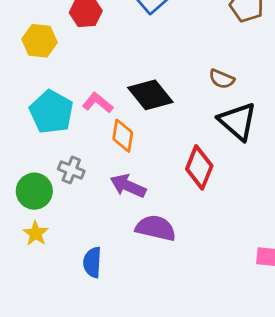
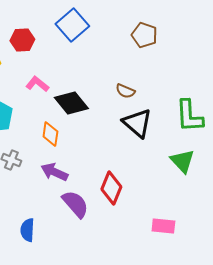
pink L-shape: (98, 103) -> (37, 84), moved
red diamond: (199, 167) -> (111, 188), moved
purple semicircle: (156, 228) -> (75, 204), turned 36

